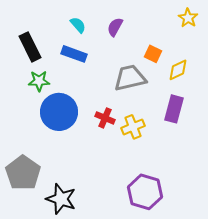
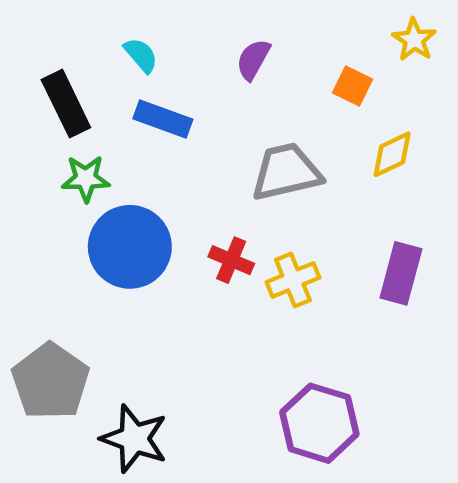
cyan semicircle: (78, 25) -> (141, 55), moved
orange square: (153, 54) -> (352, 86), moved
purple rectangle: (174, 109) -> (401, 273), moved

